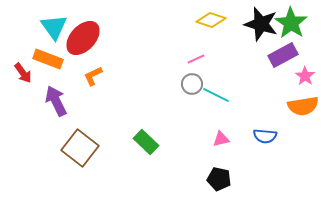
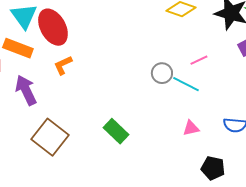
red ellipse: (83, 38) -> (53, 27), turned -72
pink line: (196, 59) -> (199, 60), moved
black pentagon: (219, 179) -> (213, 168), moved

